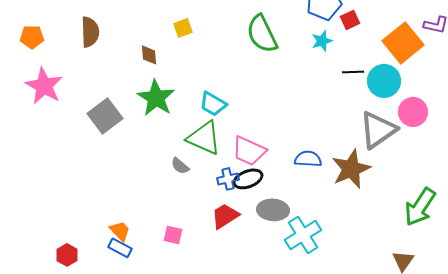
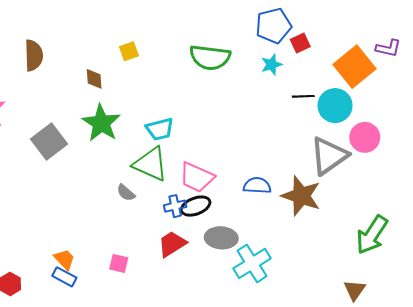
green semicircle: (262, 34) -> (210, 57), turned -57
cyan trapezoid: (213, 104) -> (160, 129), turned -44
brown star: (351, 169) -> (301, 196), turned -30

